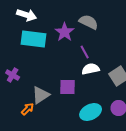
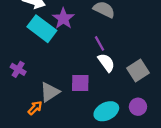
purple star: (65, 32) -> (63, 18), moved
cyan rectangle: (34, 39) -> (42, 29), turned 30
white semicircle: (91, 69) -> (106, 63), turned 66

